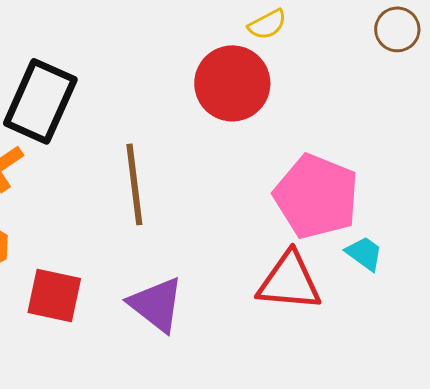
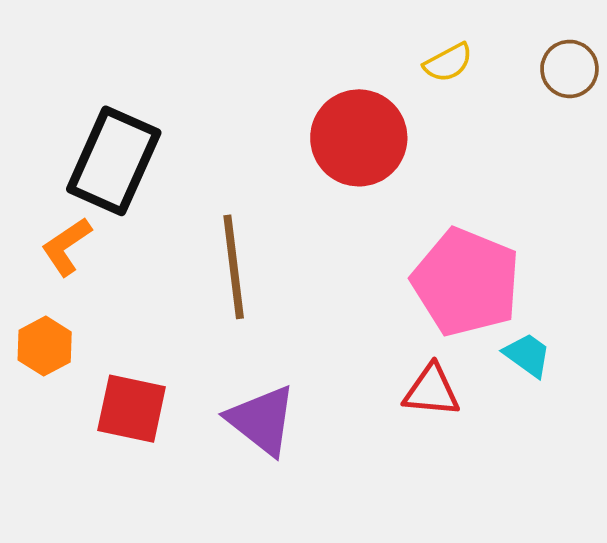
yellow semicircle: (267, 24) -> (448, 63), moved
red triangle: (289, 281) -> (432, 391), size x0.7

